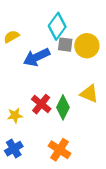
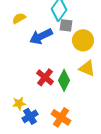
yellow circle: (87, 46) -> (83, 40), moved
yellow star: (15, 115) -> (19, 103), moved
blue cross: (14, 149) -> (30, 116), moved

